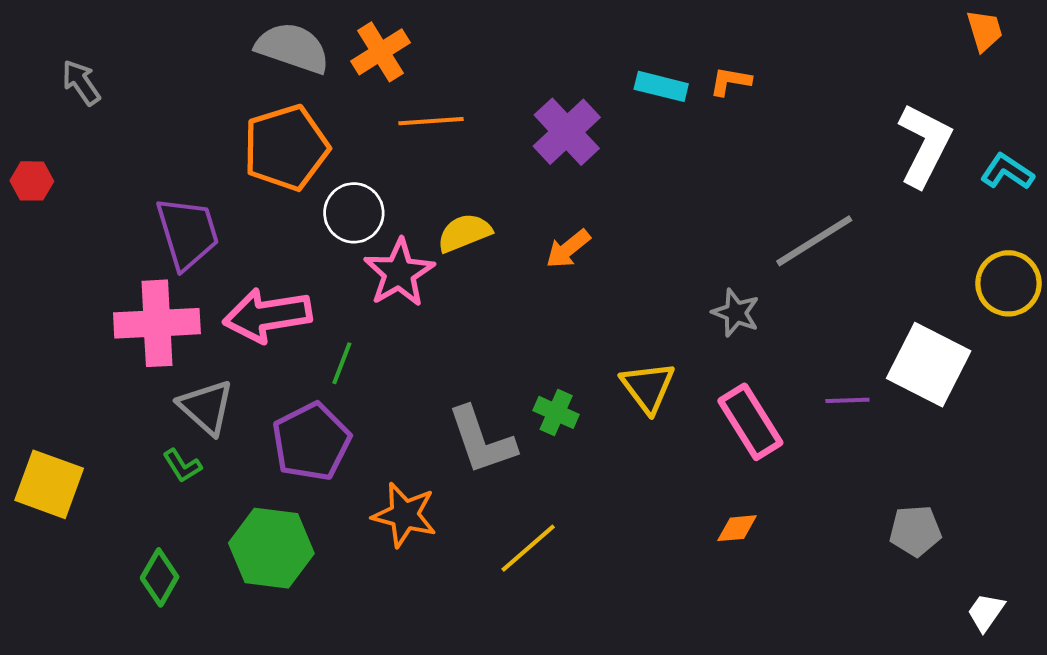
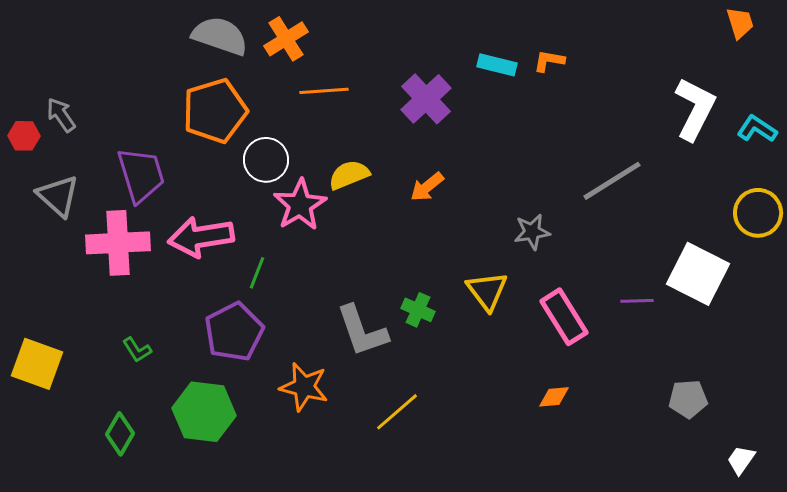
gray arrow: (81, 82) -> (61, 115), moved
gray star: (736, 313) -> (532, 232), moved, turned -30
gray triangle: (206, 407) -> (58, 196), moved

